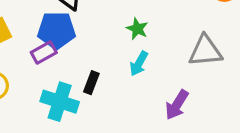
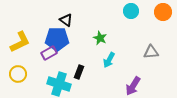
green star: (137, 29) -> (100, 38), moved
gray triangle: (205, 51) -> (151, 52), size x0.7

